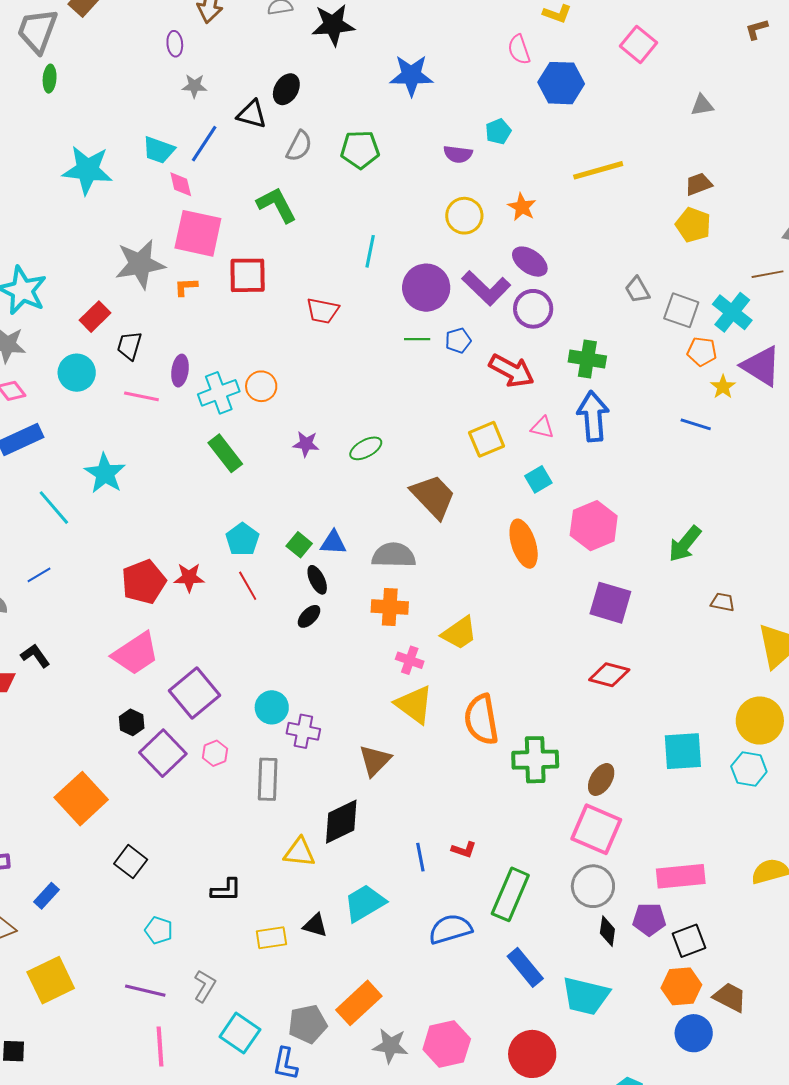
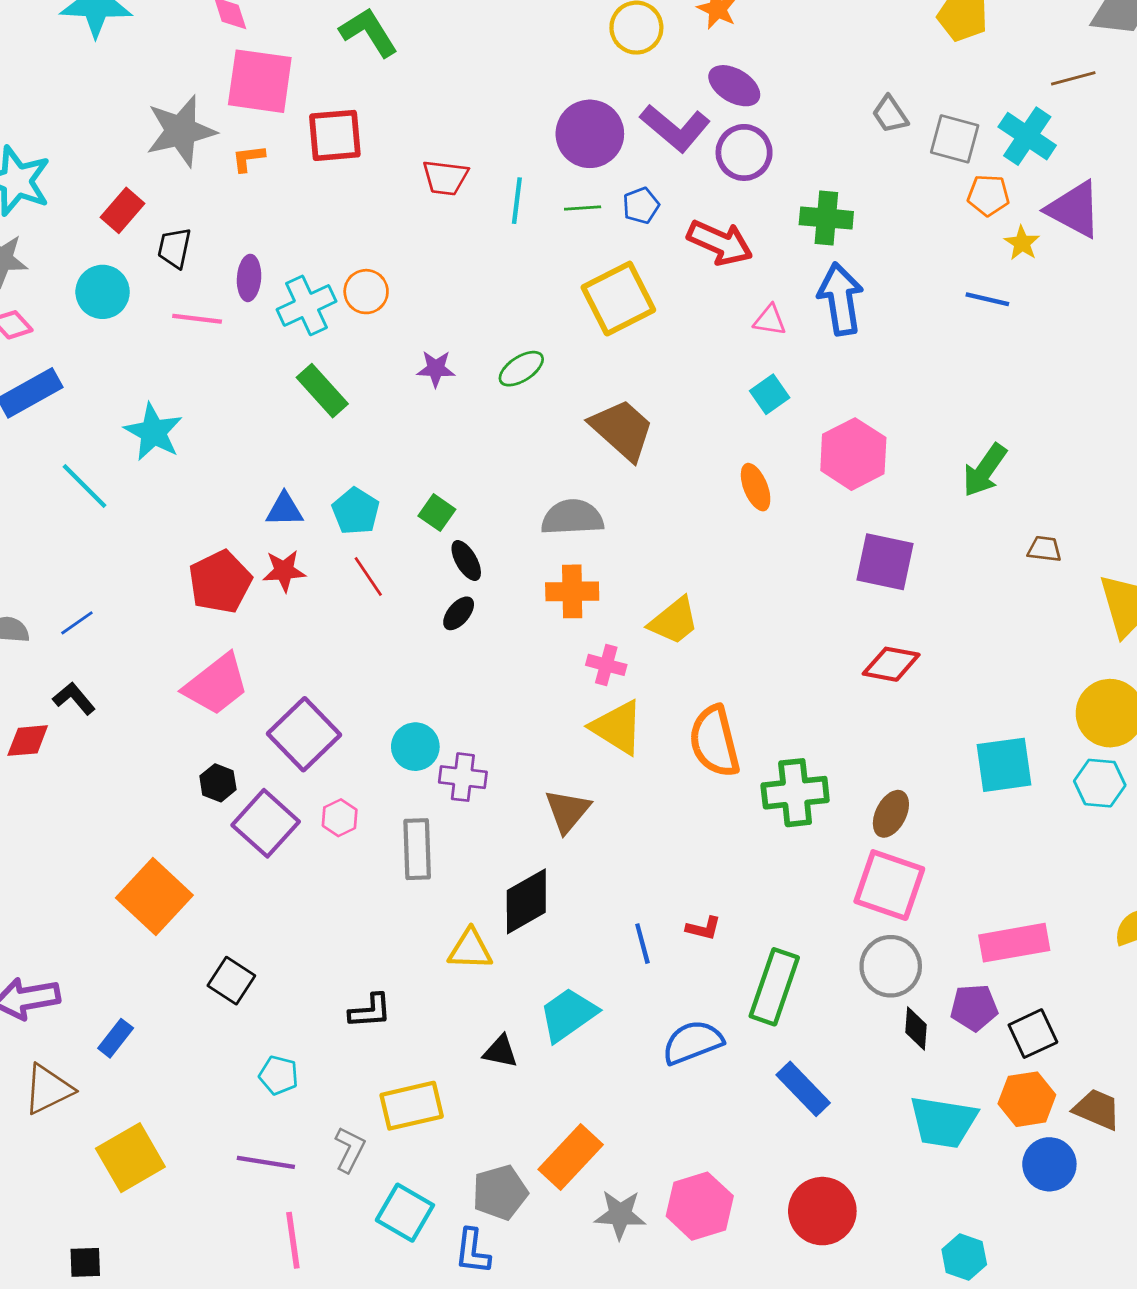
cyan line: (370, 251) -> (517, 201), moved
yellow square: (487, 439) -> (618, 299), moved, size x1.4
blue triangle: (333, 543) -> (284, 510), moved
orange ellipse: (524, 544) -> (756, 487), size x0.7
blue line: (39, 575) -> (77, 623), moved
yellow rectangle: (271, 938) -> (412, 1106), moved, size x1.4
cyan trapezoid: (586, 996) -> (943, 1122), moved

